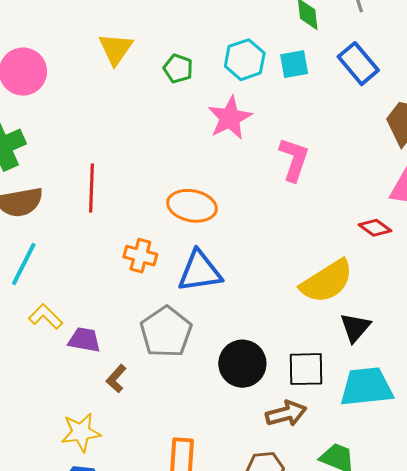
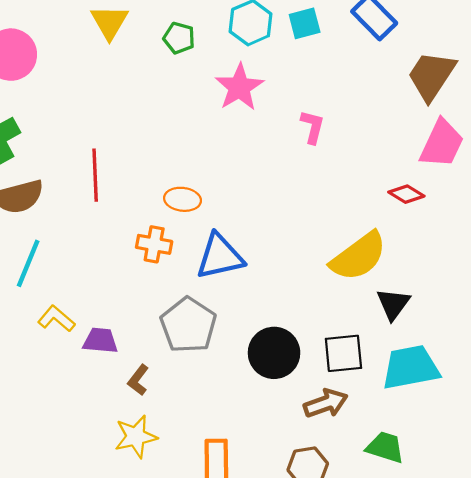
pink L-shape: (294, 159) -> (313, 127), size x0.7
orange ellipse: (192, 206) -> (183, 199), moved, size x0.7
yellow star: (81, 432) -> (136, 437), moved

